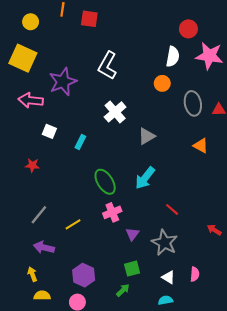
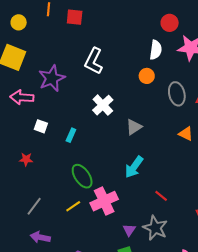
green ellipse: (105, 182) -> (82, 176), moved
pink cross: (112, 212) -> (104, 201), size x1.5
yellow line: (73, 224) -> (73, 206), moved
purple triangle: (132, 234) -> (129, 230), moved

